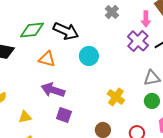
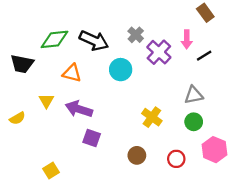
gray cross: (112, 12) -> (136, 35), moved
pink arrow: (146, 19) -> (187, 39), moved
purple cross: (138, 41) -> (159, 52), moved
yellow triangle: (25, 117) -> (46, 101), moved, turned -48

